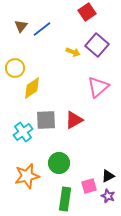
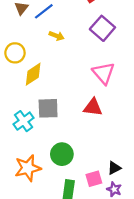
yellow arrow: (73, 52) -> (57, 36), moved
pink triangle: (98, 87) -> (103, 73), turned -30
red triangle: (74, 120) -> (93, 107), moved, turned 36

